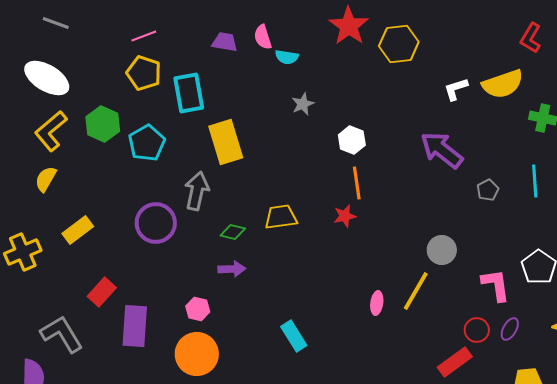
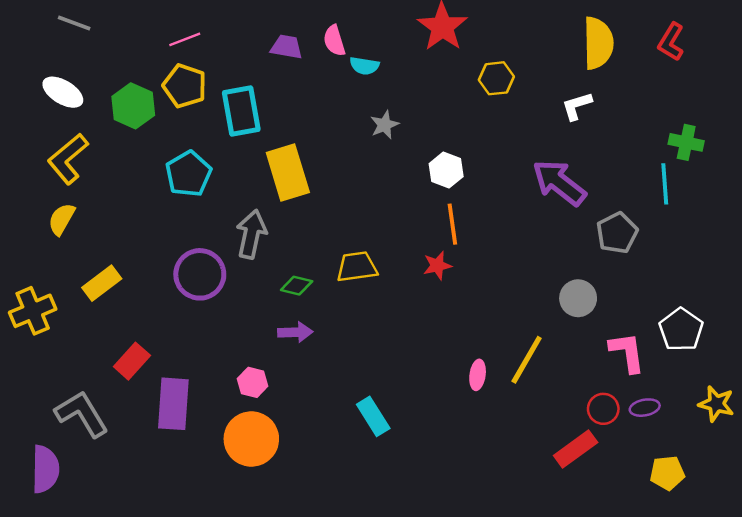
yellow hexagon: (399, 44) -> (496, 78), moved, size x0.7
white ellipse: (47, 78) -> (63, 92), size x0.7
yellow semicircle: (503, 84) -> (598, 43), moved, turned -72
green hexagon: (103, 124) -> (133, 106), moved
cyan line: (535, 181) -> (665, 184), moved
gray pentagon: (488, 190) -> (617, 233), size x1.5
gray circle: (442, 250) -> (578, 298), moved
purple ellipse: (510, 329) -> (645, 408), turned 50

